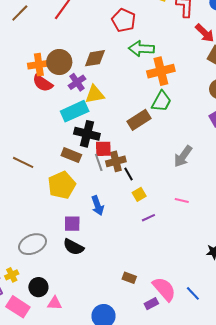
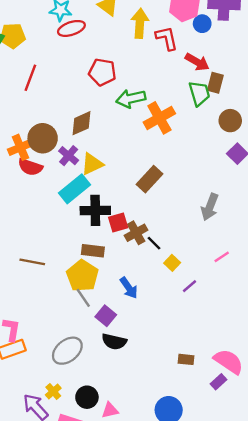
green trapezoid: (161, 101) -> (199, 93), moved, turned -30
brown rectangle: (71, 155) -> (93, 251), moved
gray line: (99, 162) -> (83, 298), moved
pink line: (182, 200) -> (222, 257), turned -32
purple square: (72, 224) -> (106, 316), turned -36

